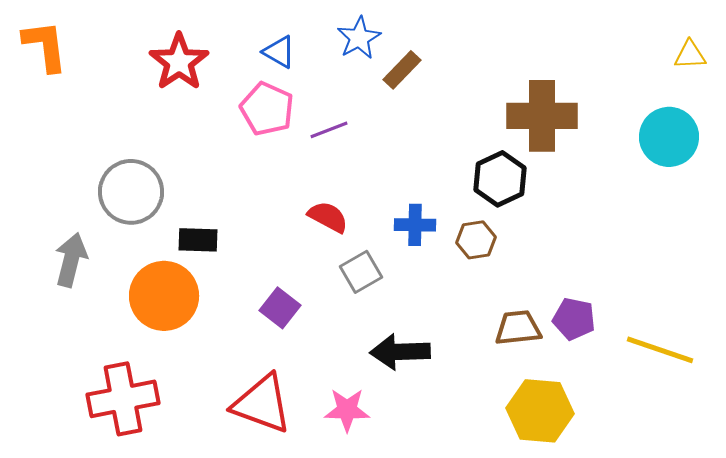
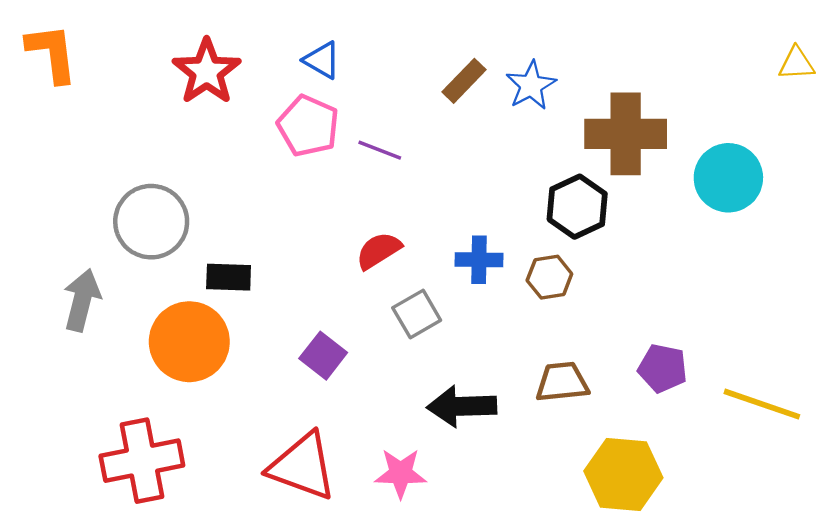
blue star: (359, 38) -> (531, 85), moved
purple line: (329, 130) -> (380, 150), turned 42
cyan circle: (669, 137) -> (728, 178), moved
red semicircle: (328, 217) -> (379, 251), turned -60
brown trapezoid: (518, 328) -> (562, 382), moved

